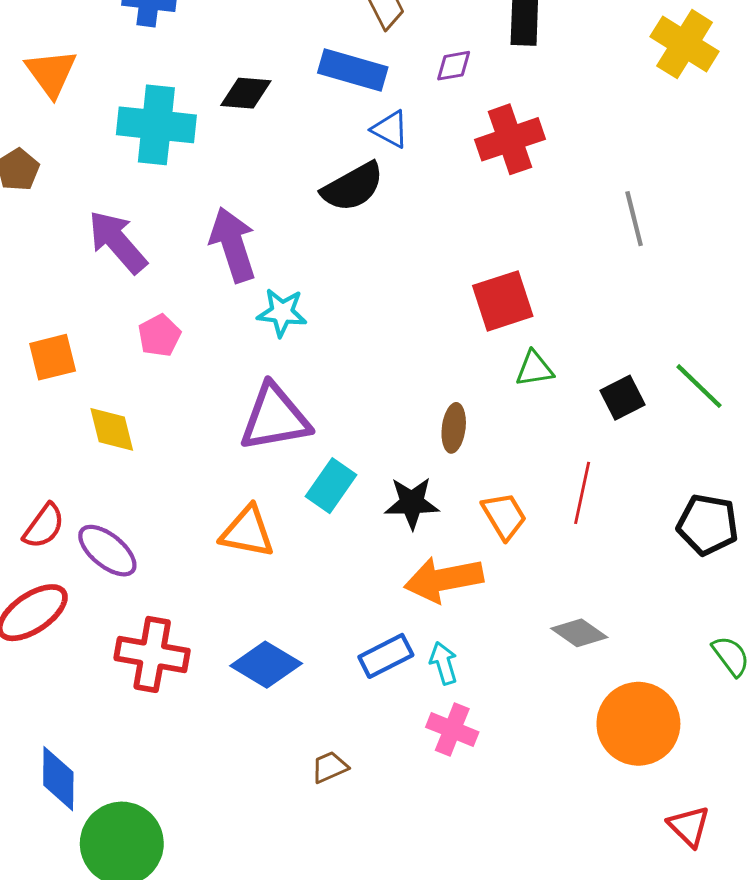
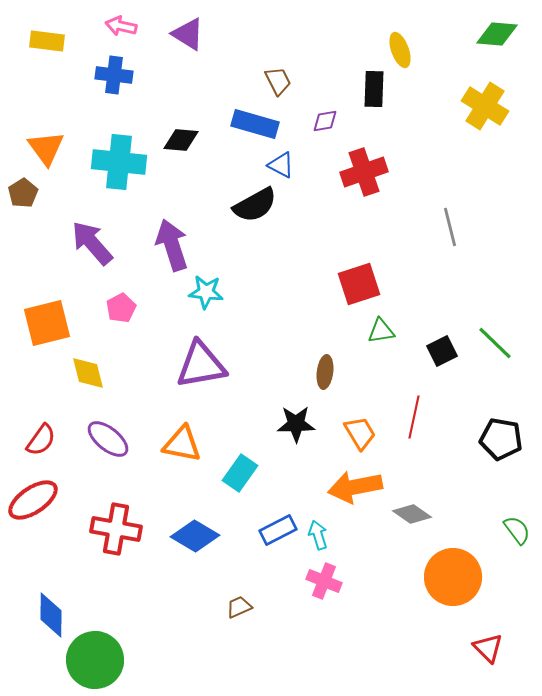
orange triangle: (51, 73) -> (46, 148), moved
orange square: (53, 357) -> (47, 323), size x1.4
cyan rectangle: (331, 486) -> (240, 473), moved
purple ellipse: (107, 551) -> (108, 439), moved
orange arrow: (444, 579) -> (355, 487), moved

